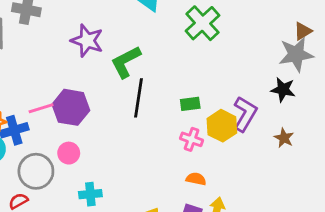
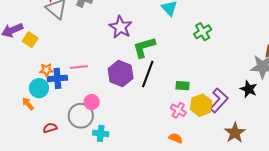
green cross: (203, 23) -> (203, 32), size x0.7
purple hexagon: (71, 107) -> (121, 73), moved
brown star: (284, 138) -> (235, 133), moved, size x1.5
gray circle: (36, 171) -> (81, 116), moved

